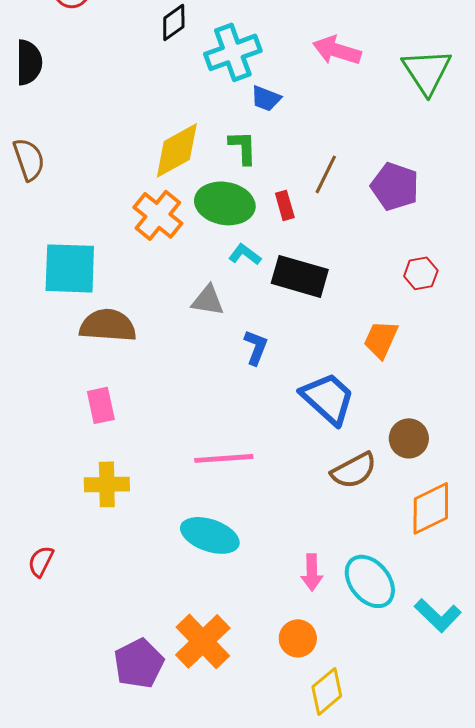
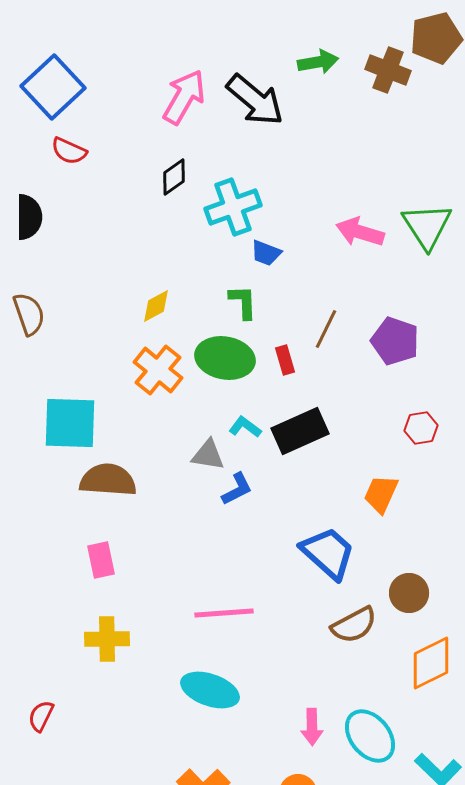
pink arrow: (337, 50) -> (360, 232), moved
yellow diamond: (177, 150) -> (156, 306), moved, size x0.6
cyan L-shape: (245, 254) -> (245, 427), moved
black rectangle: (300, 276) -> (300, 431), turned -40
blue L-shape: (256, 347) -> (237, 489), moved, turned 42

